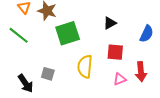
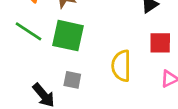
green square: (68, 33) -> (68, 36), moved, turned 35

